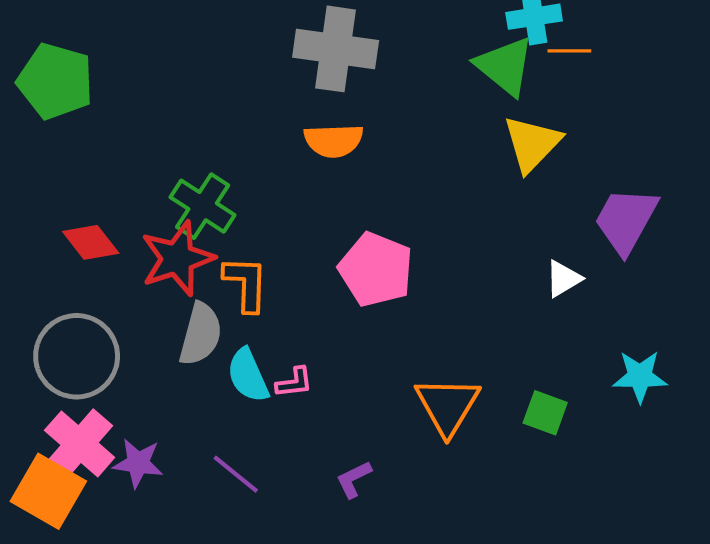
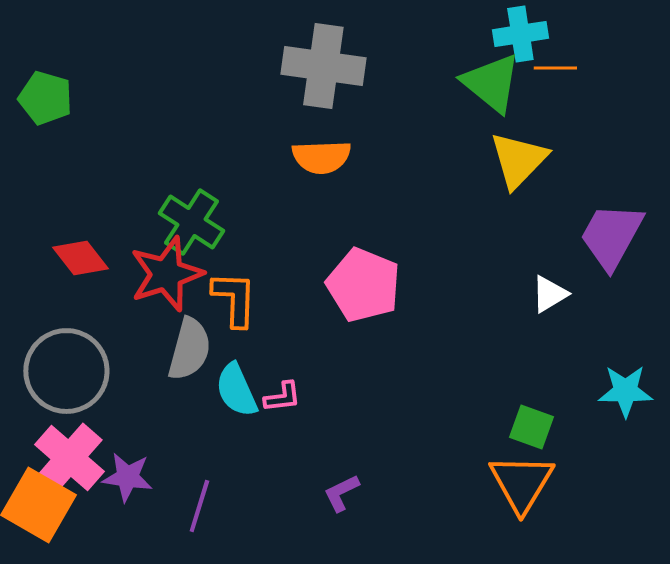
green pentagon: (55, 81) -> (45, 98), size x0.7
orange triangle: (447, 406) -> (521, 483), moved
purple line: (236, 474) -> (199, 506), moved, turned 68

